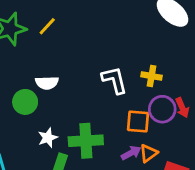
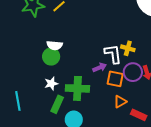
white L-shape: (114, 80) -> (113, 54), moved
green circle: (25, 102) -> (51, 57), moved
purple arrow: (131, 153) -> (100, 67), moved

